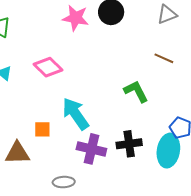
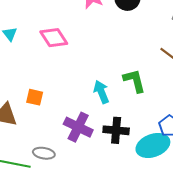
cyan arrow: (76, 114) -> (101, 92), moved, size x0.7
cyan ellipse: (168, 151) -> (153, 145), turned 48

